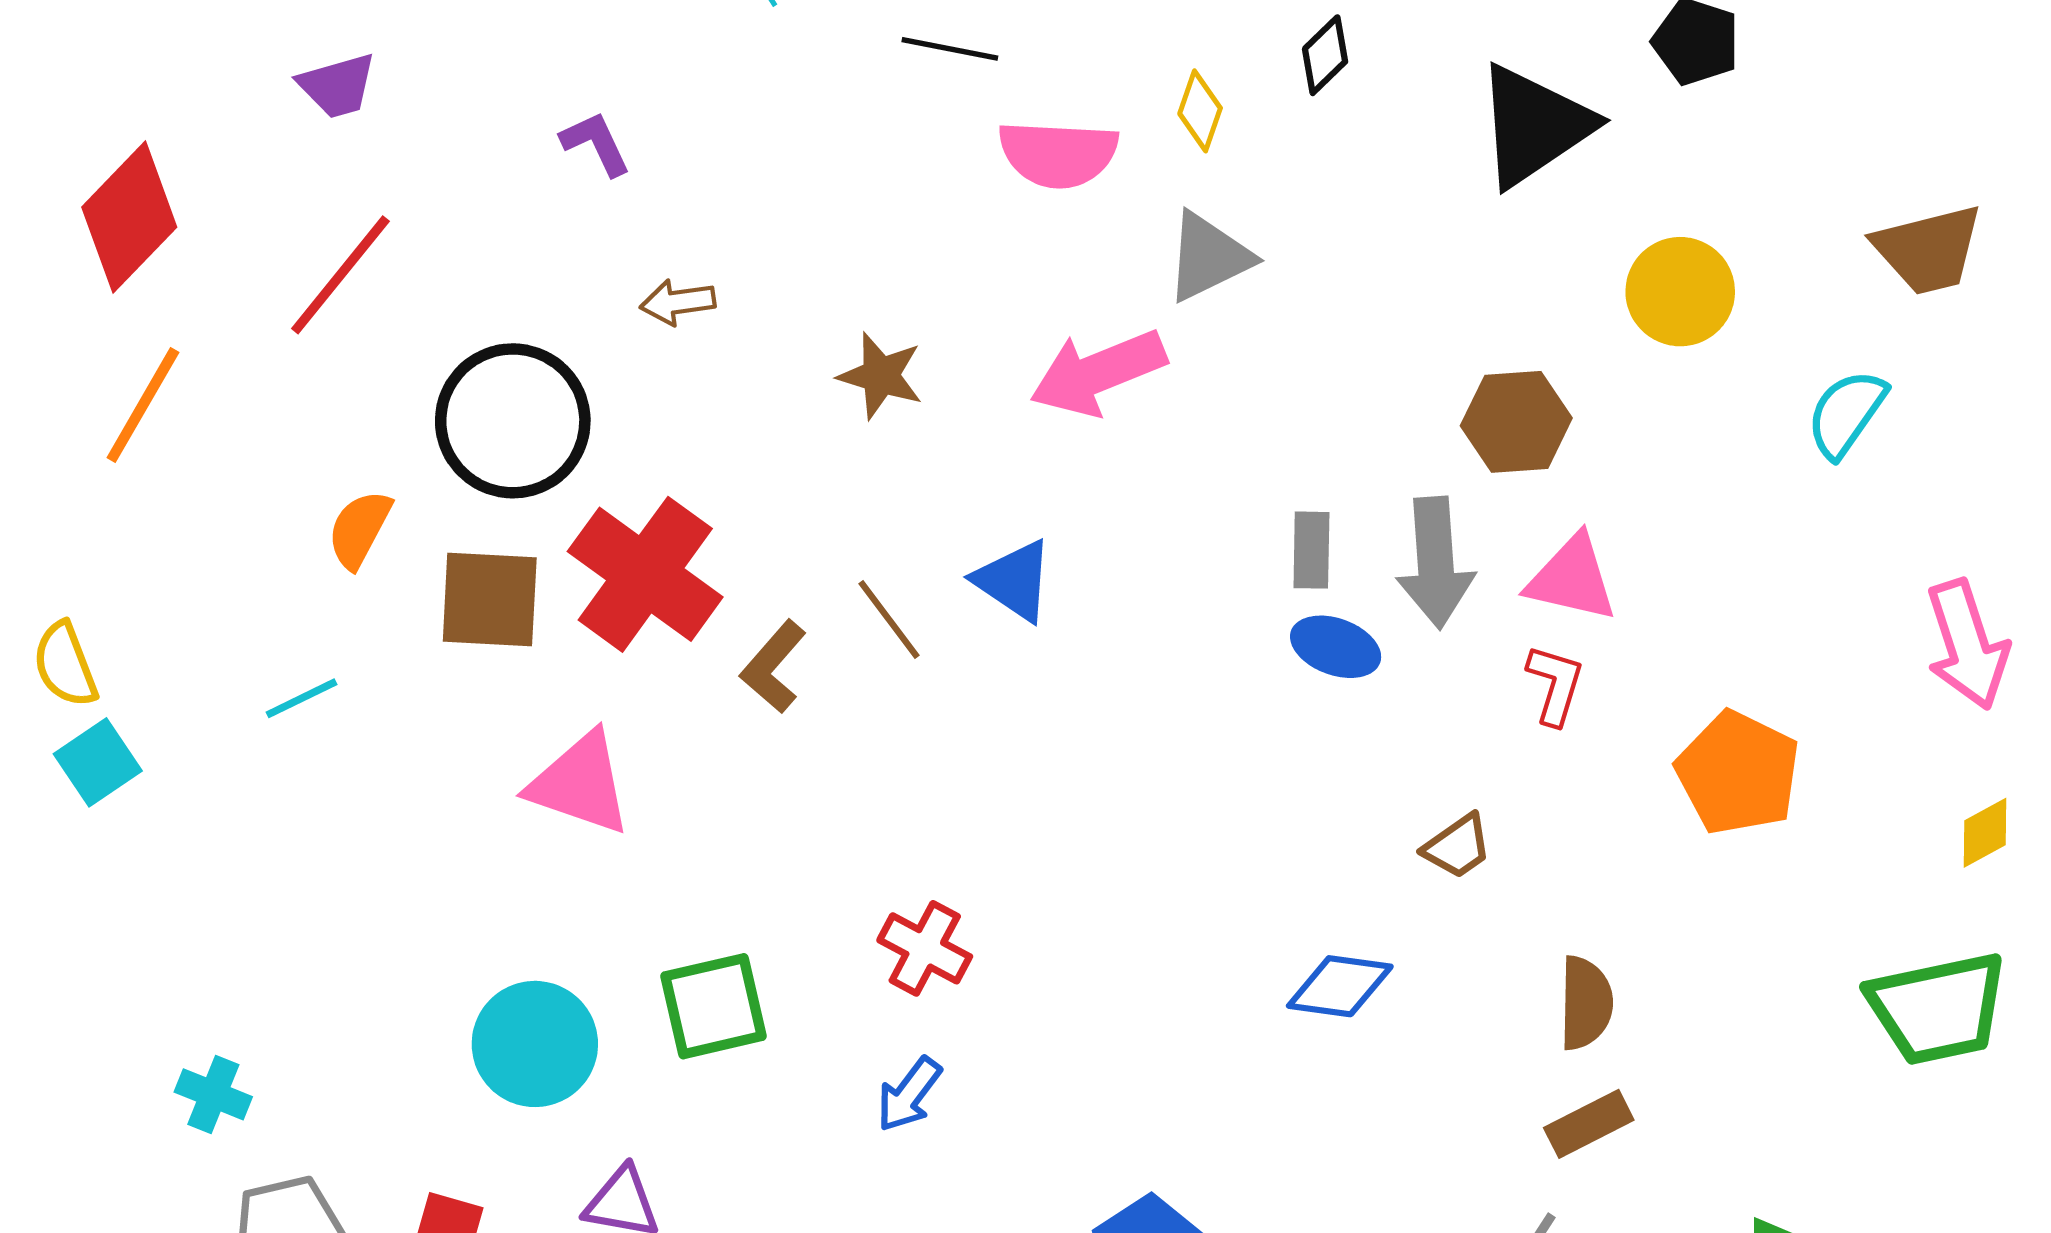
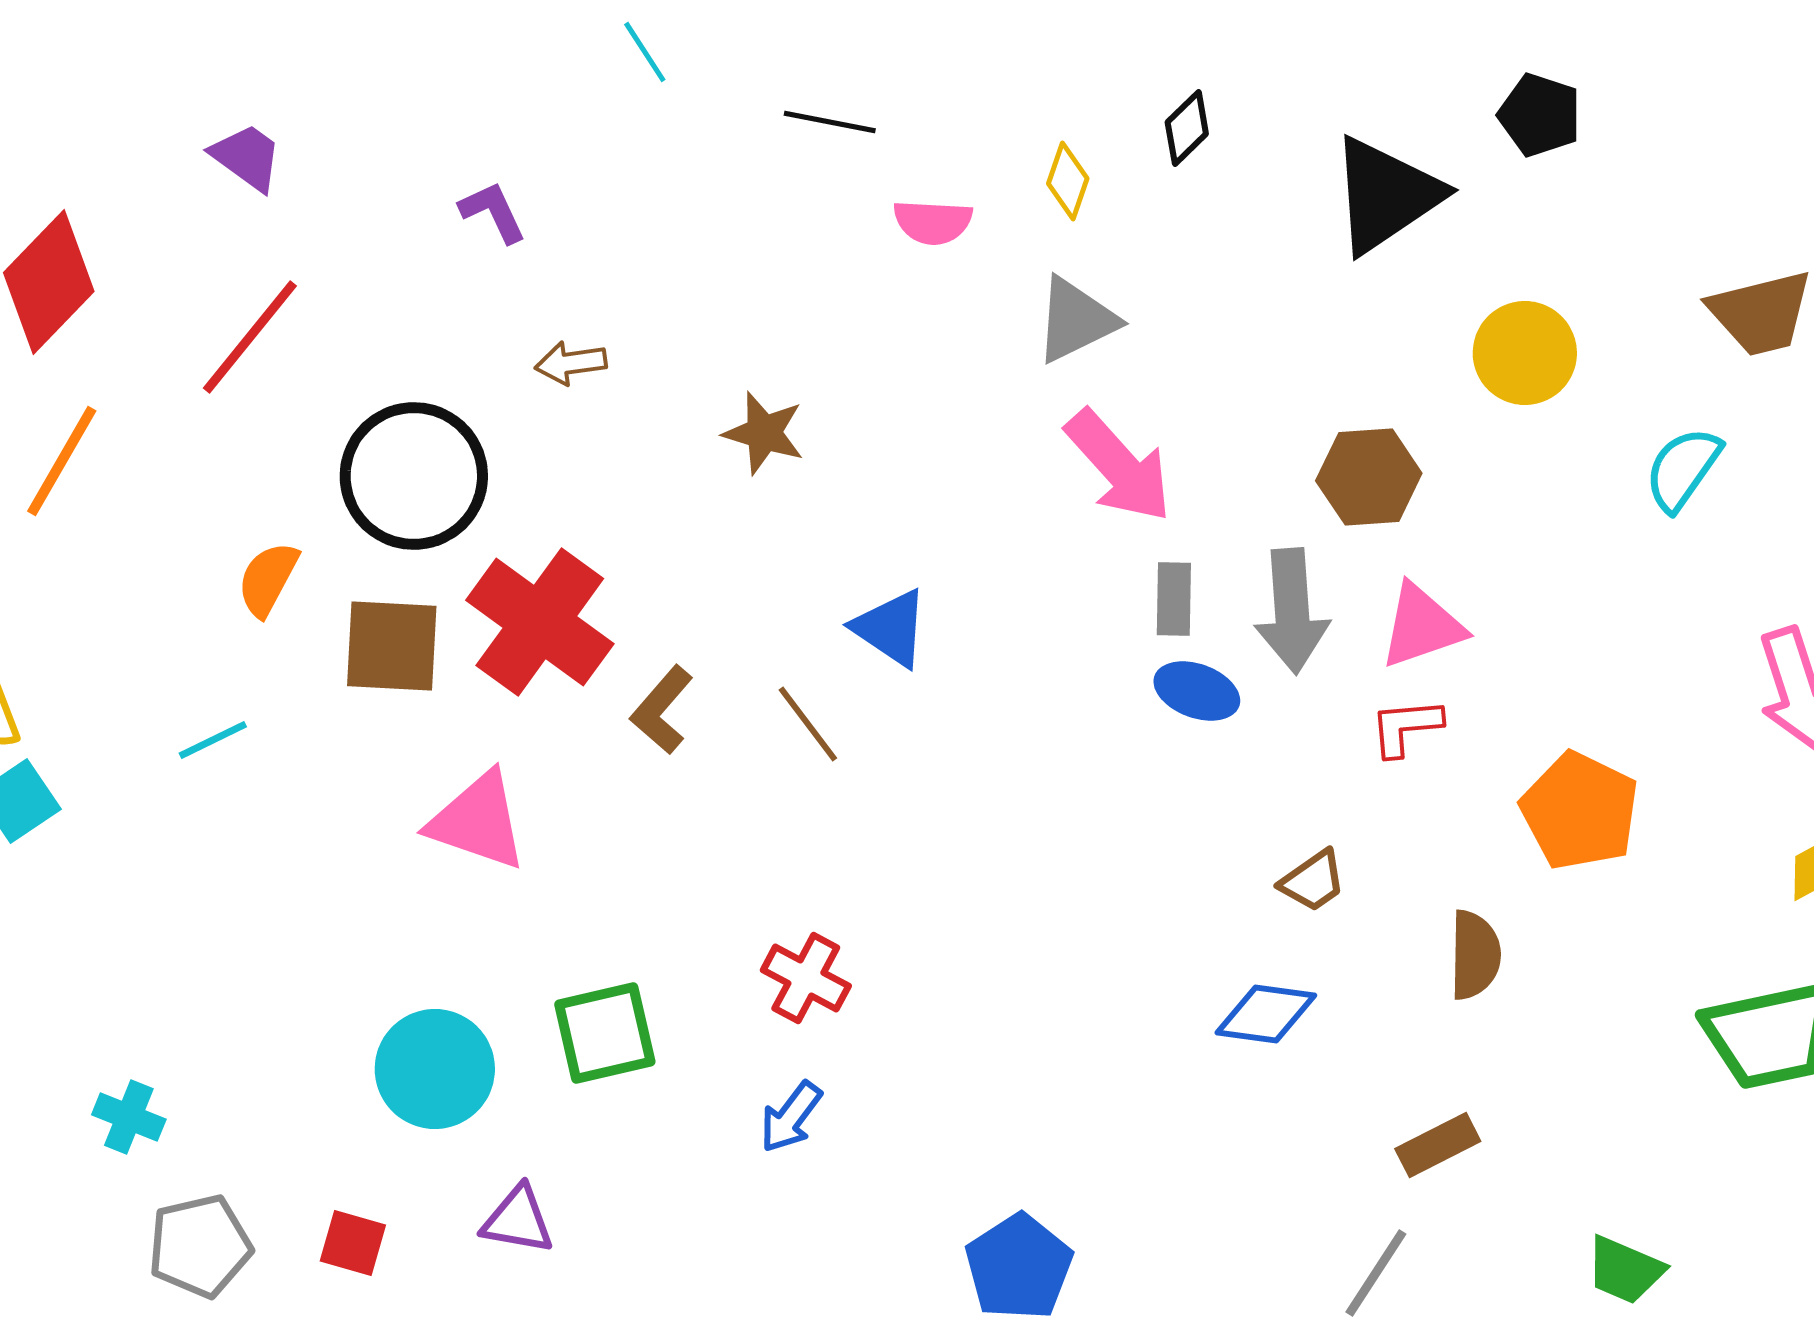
purple trapezoid: (337, 86) -> (247, 157), turned -128
pink semicircle: (1058, 154) -> (933, 222), size x0.7
pink arrow: (1098, 373) -> (1119, 466), moved, turned -110
pink triangle: (1572, 578) -> (1422, 626), turned -32
brown line: (889, 619) -> (808, 724), moved
red L-shape: (1555, 685) -> (1406, 727), turned -112
blue diamond: (1340, 986) -> (1266, 1014), moved
brown semicircle: (1586, 1003) -> (1475, 955), moved

